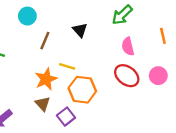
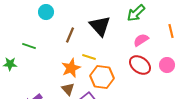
cyan circle: (27, 16) -> (46, 12), moved
black triangle: (80, 30) -> (100, 26), size x1.6
pink semicircle: (128, 46) -> (141, 40), turned 70

